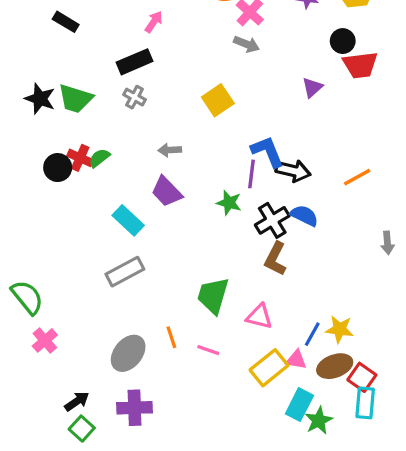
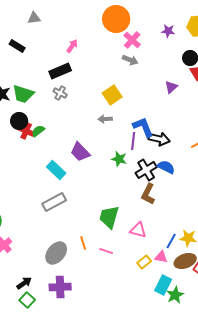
gray arrow: (170, 150) -> (105, 119), moved
black circle: (58, 168) -> (19, 121), moved
yellow rectangle: (269, 368) -> (144, 262), size x0.6

